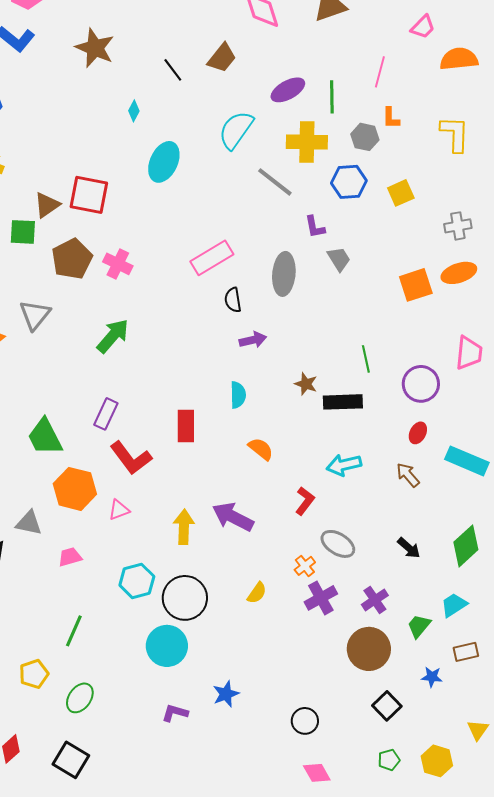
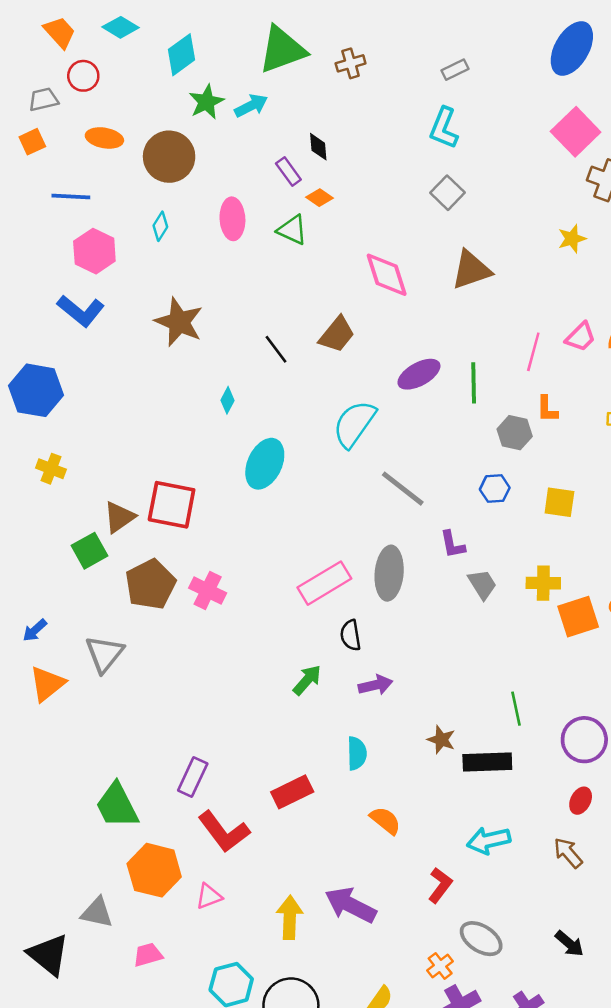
pink trapezoid: (423, 27) -> (581, 337), moved
yellow cross: (307, 142) -> (543, 583), moved, size x0.7
blue hexagon: (349, 182) -> (495, 489), size x0.7
yellow square: (401, 193) -> (559, 502), turned 32
green square: (23, 232) -> (90, 551), turned -32
gray ellipse: (284, 274) -> (389, 573), moved
green arrow: (113, 336) -> (307, 680), moved, size x0.7
red rectangle: (186, 426) -> (292, 792), turned 64

